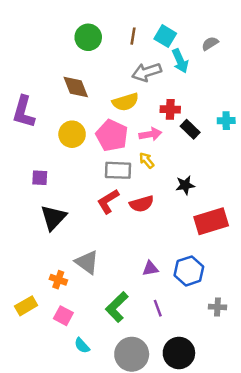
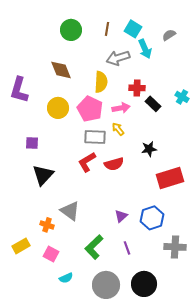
yellow semicircle: (125, 102) -> (101, 82), turned -70
cyan cross: (226, 121) -> (182, 97), turned 32
purple triangle: (150, 268) -> (121, 216), turned -32
gray cross: (217, 307) -> (175, 247), size x1.5
cyan semicircle: (82, 346) -> (66, 278), turned -72

